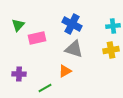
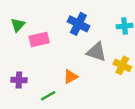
gray triangle: (74, 49) -> (96, 52), moved
yellow cross: (111, 50) -> (122, 65), moved, turned 35

